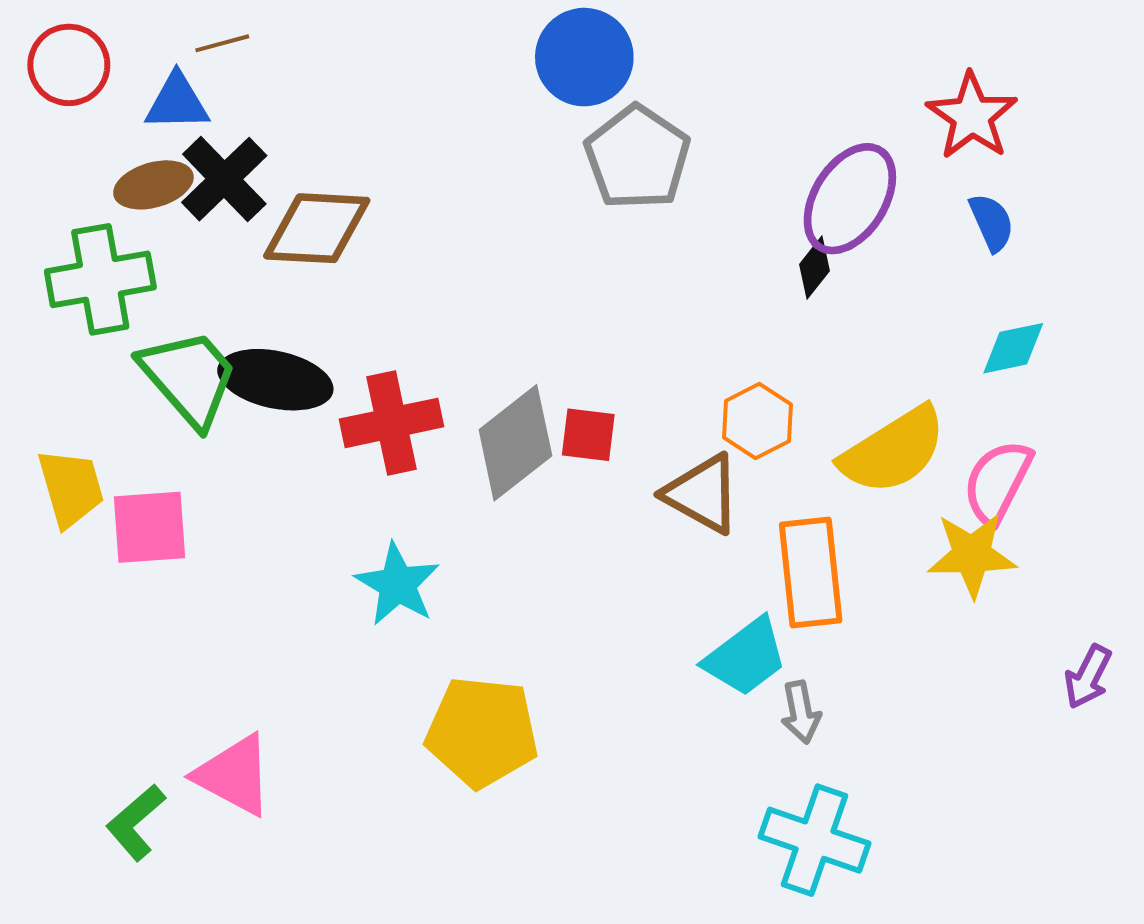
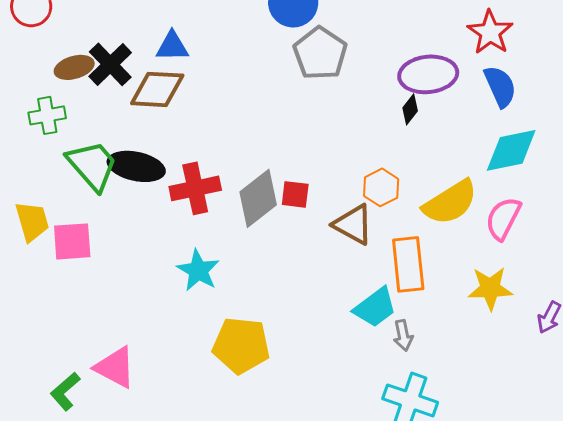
blue triangle: (177, 102) -> (172, 46), moved
purple ellipse: (850, 199) -> (428, 74), turned 52
blue semicircle: (992, 222) -> (500, 86), size x1.4
green cross: (100, 279) -> (47, 115), size x0.7
cyan diamond: (1013, 348) -> (511, 150), size x1.6
yellow star: (972, 555) -> (490, 288), moved

